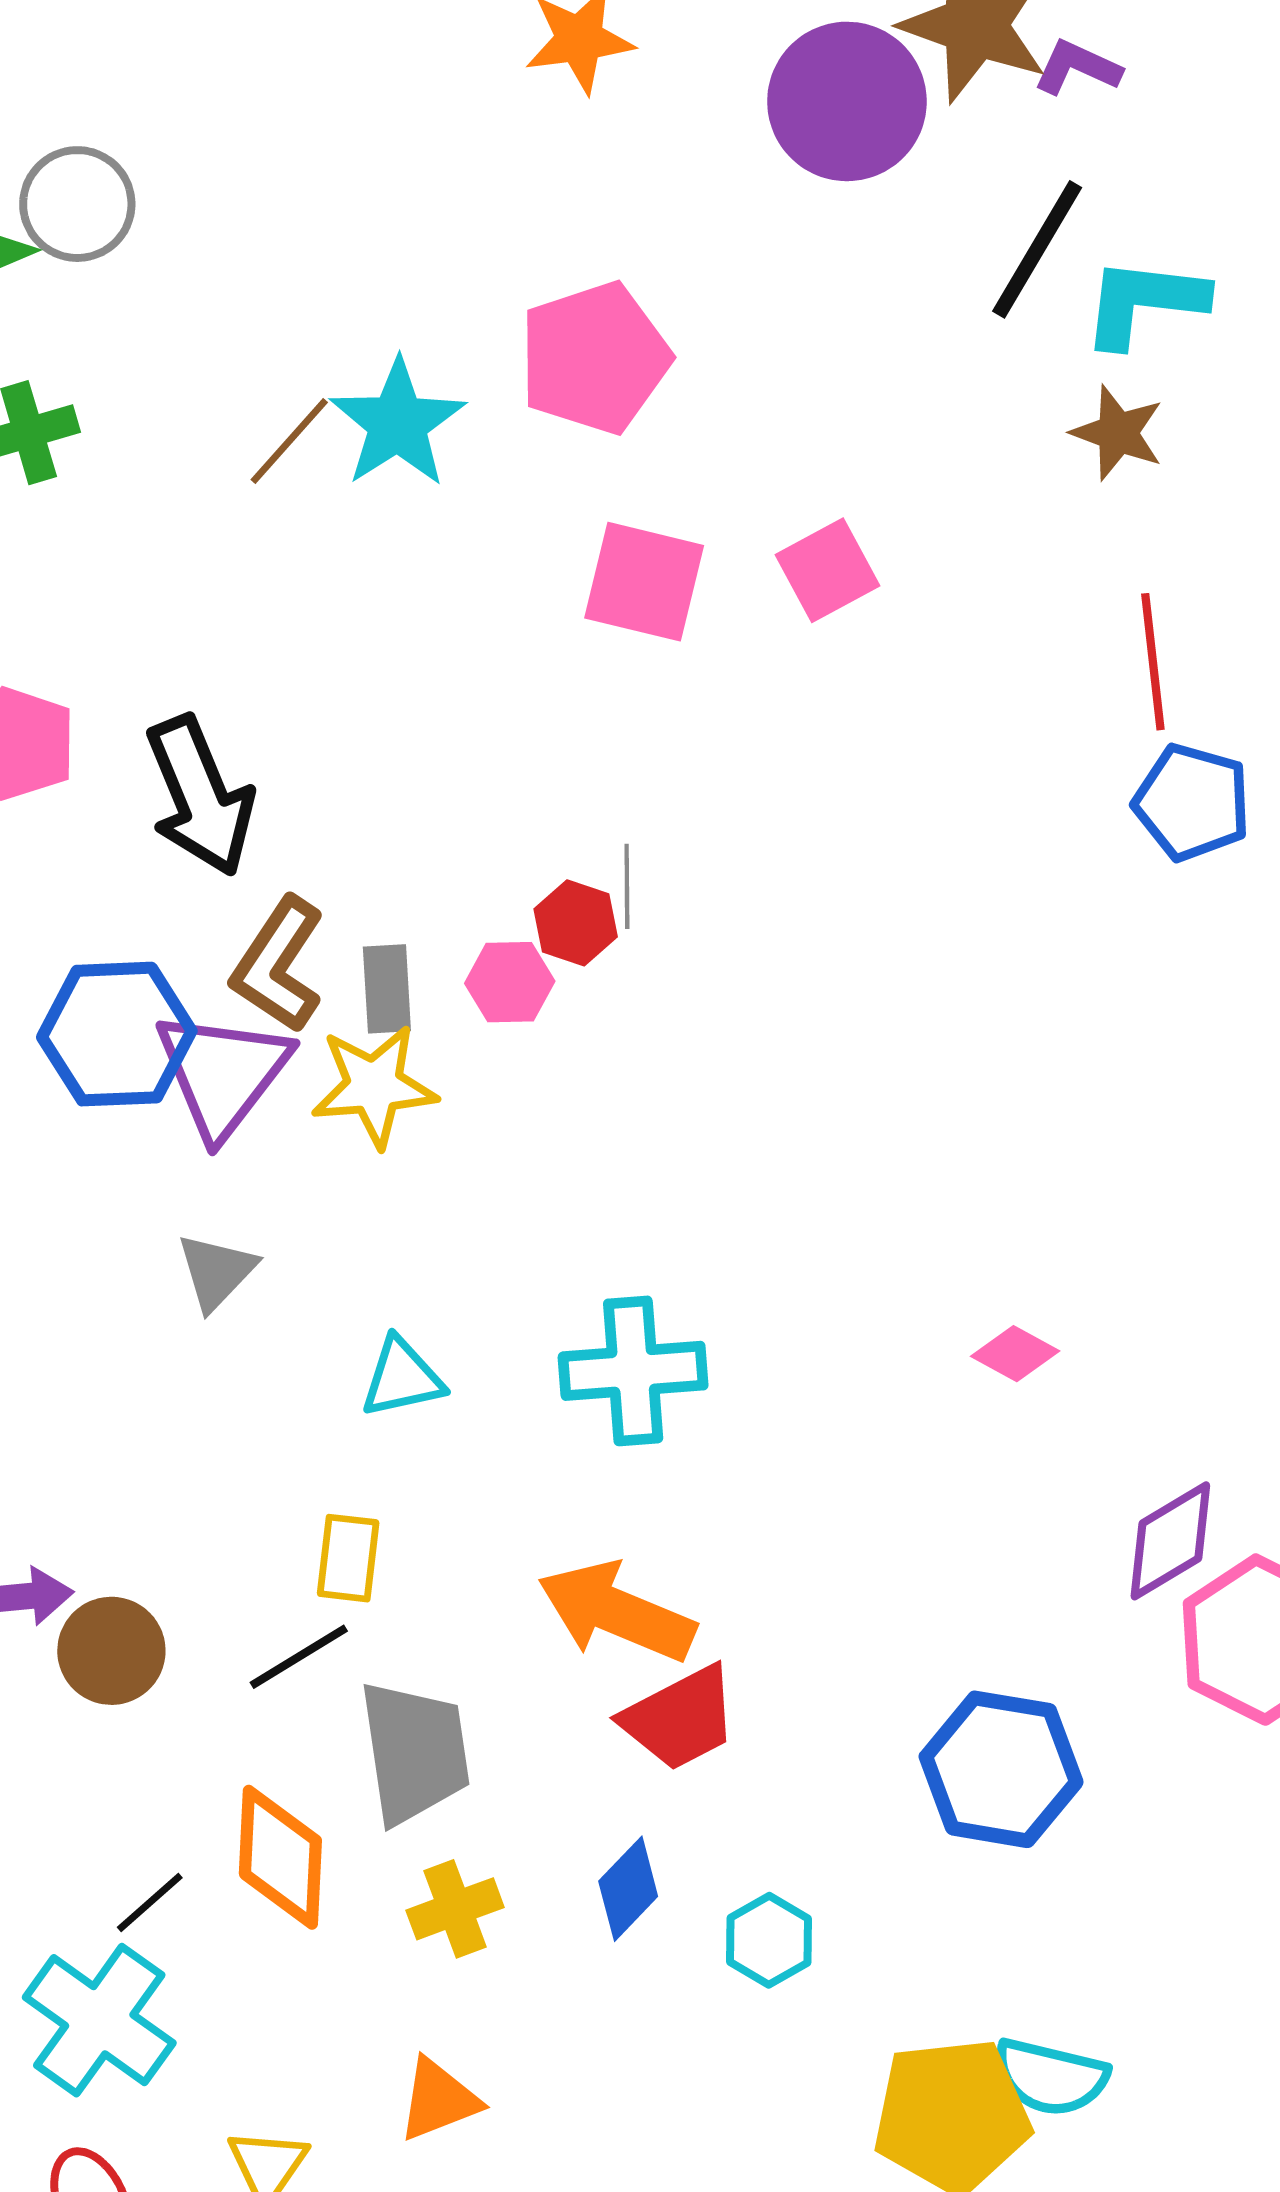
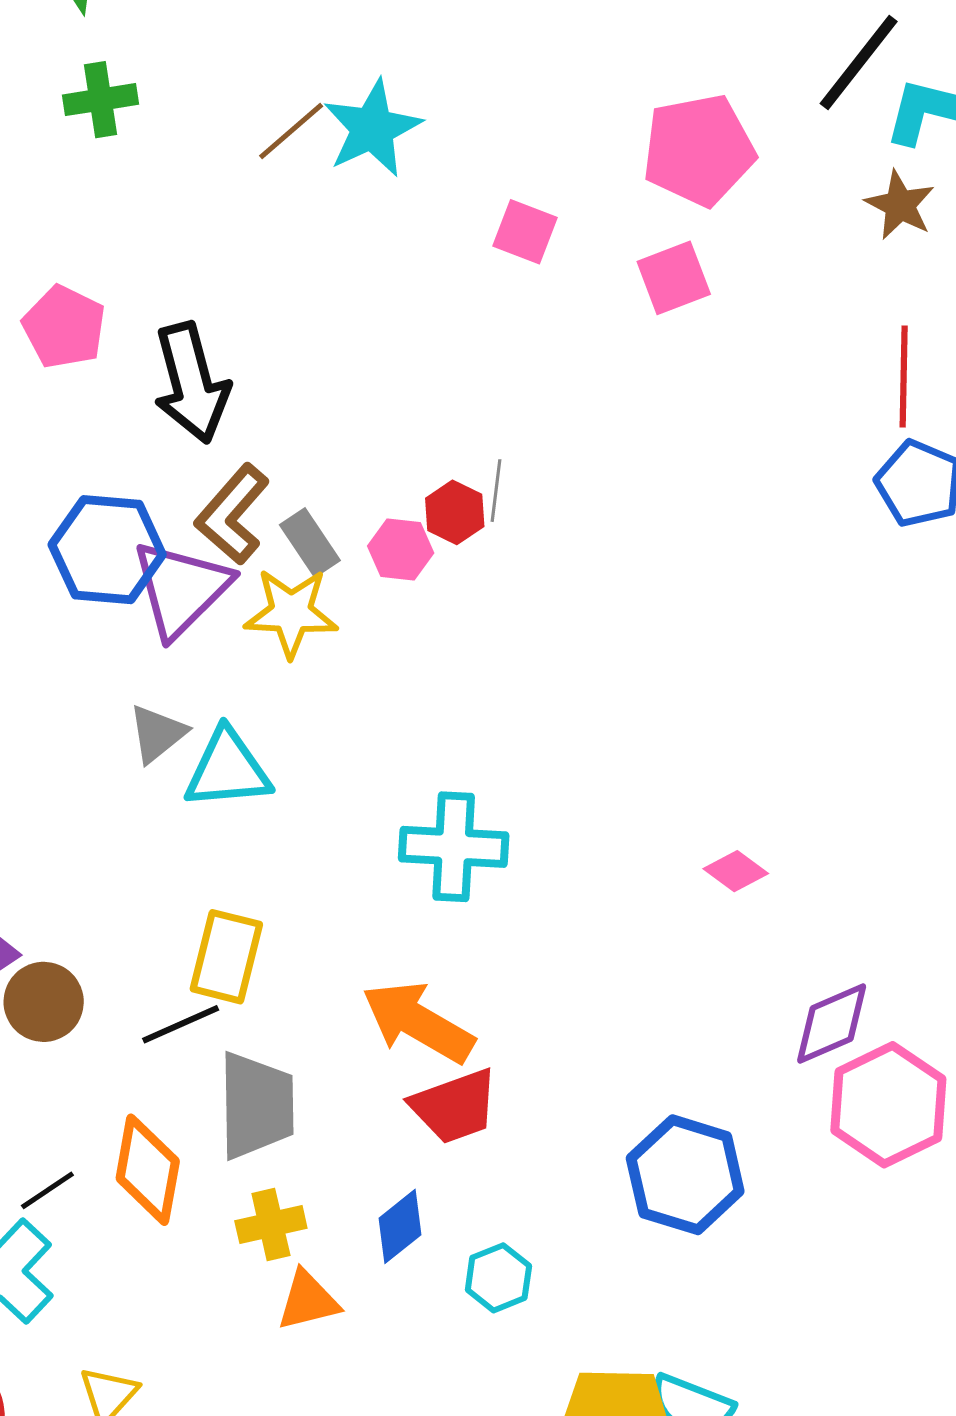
pink pentagon: (594, 358) -> (699, 150), moved
pink square: (644, 582) -> (525, 232), moved, size x0.7
gray rectangle: (387, 989) -> (310, 543), turned -38
cyan triangle: (402, 1378) -> (227, 769), moved, size x1.4
yellow rectangle: (348, 1558) -> (226, 957), size x1.4
orange triangle: (439, 2100) -> (308, 1301), moved

